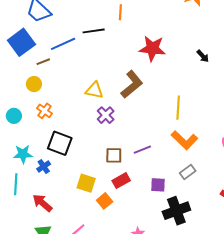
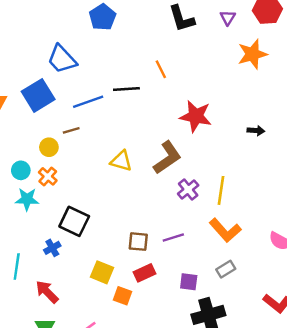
orange line: (120, 12) -> (161, 69), turned -35
black arrow: (203, 56) -> (256, 131), turned -48
brown line: (43, 62) -> (71, 130), moved
orange cross: (45, 111) -> (48, 176), moved
purple cross: (106, 115) -> (188, 189), moved
cyan circle: (14, 116) -> (21, 170), moved
cyan star: (23, 154) -> (27, 199), moved
orange square: (105, 201) -> (122, 296), turned -35

